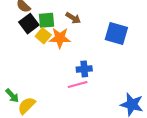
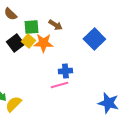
black square: (29, 24) -> (15, 43), moved
blue square: (116, 34) -> (94, 39), turned 30

